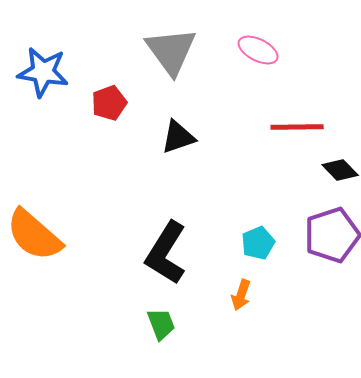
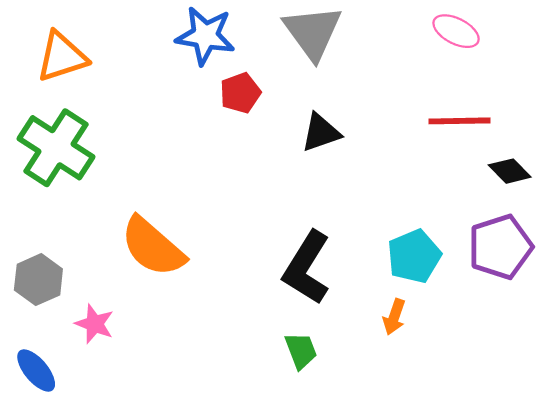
pink ellipse: (258, 50) -> (456, 31), moved
blue star: (43, 72) -> (205, 36), moved
cyan pentagon: (258, 243) -> (414, 256), size x1.4

